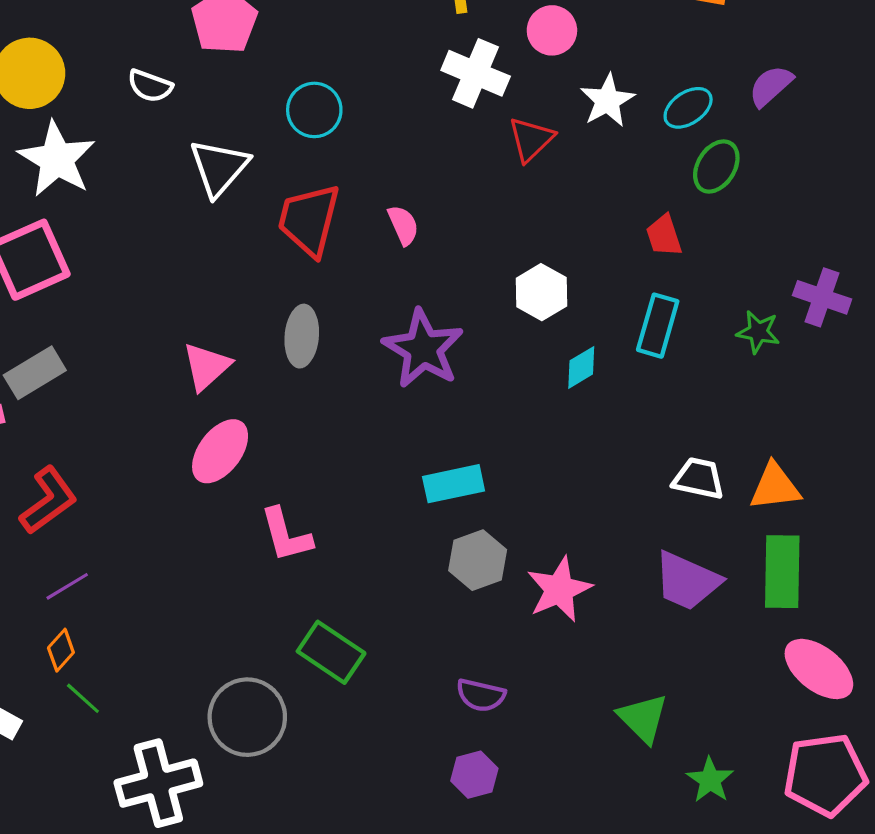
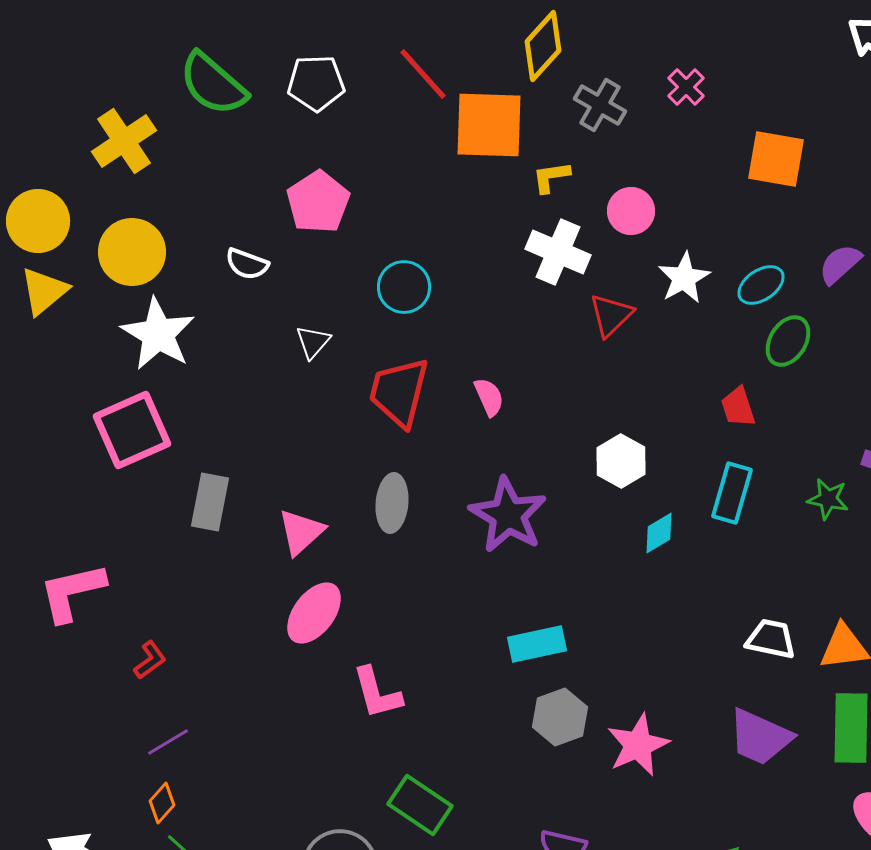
white triangle: (219, 168) -> (313, 342), size x0.6
gray rectangle: (35, 373) -> (210, 502), moved, turned -48
red L-shape: (48, 500) -> (150, 660), size x0.6

